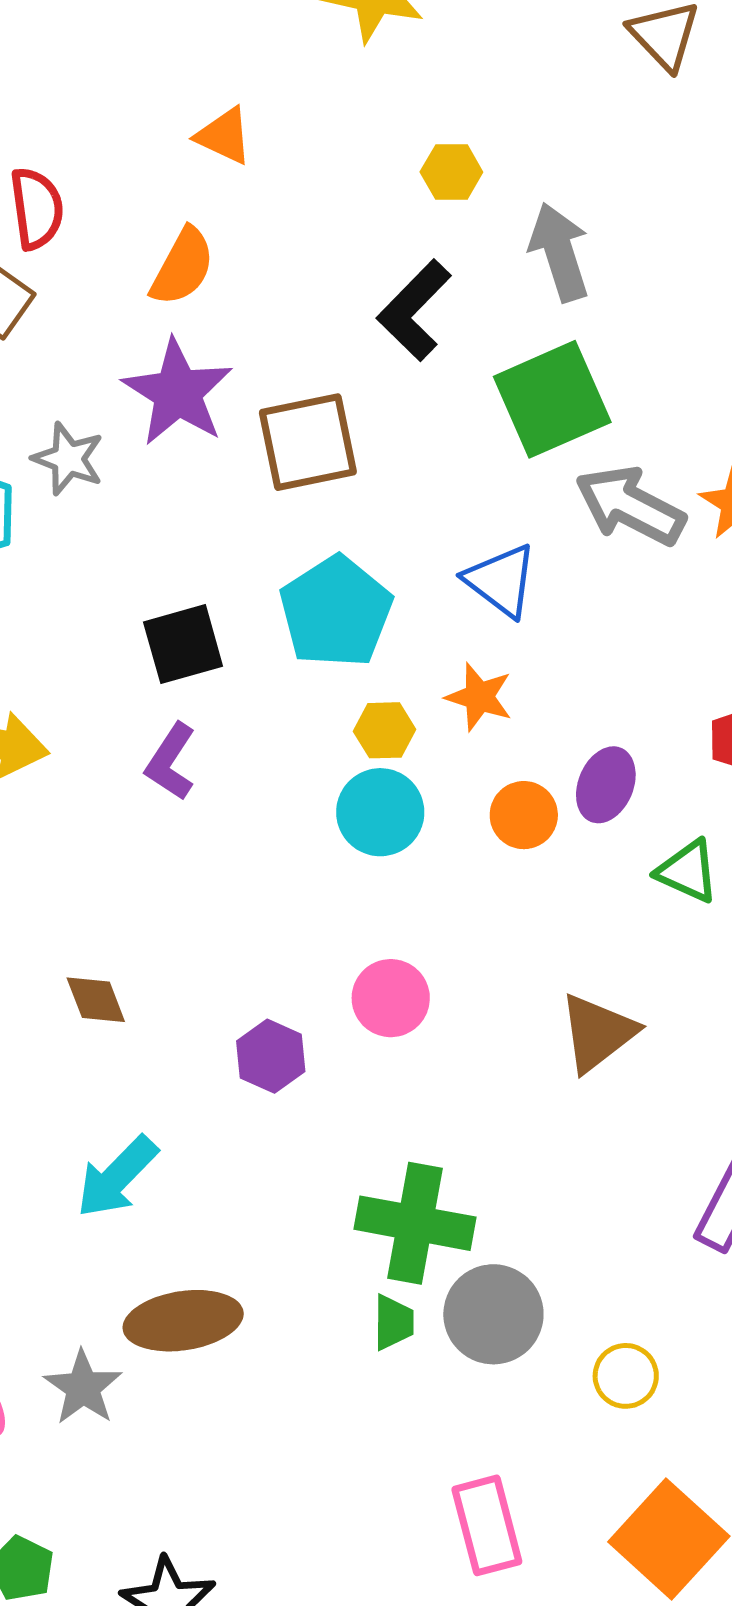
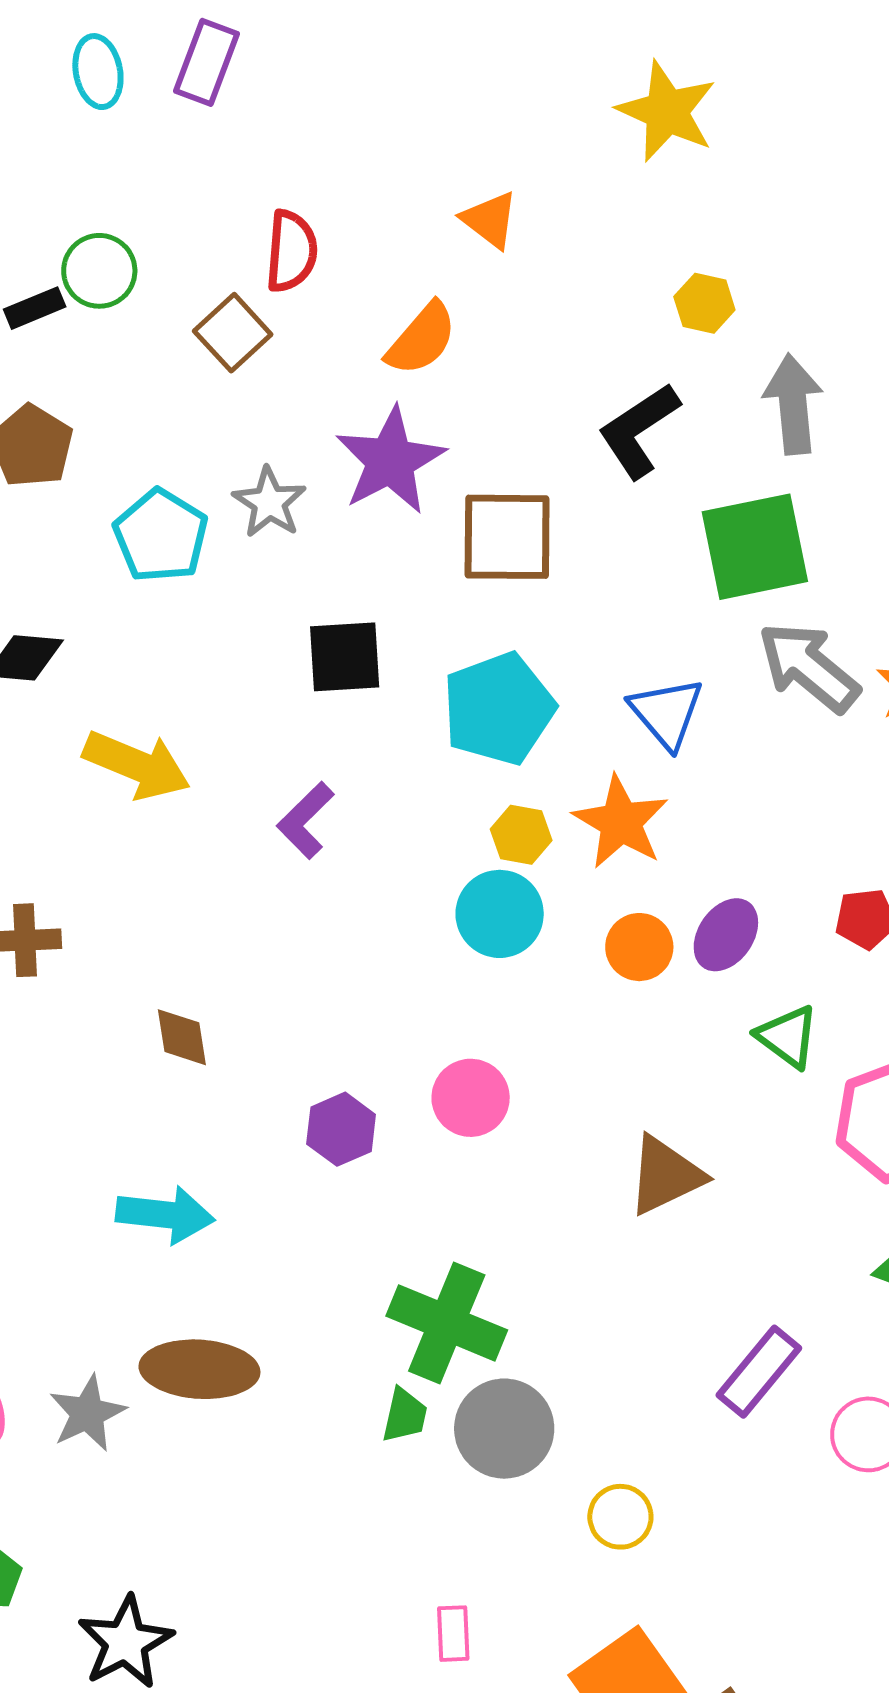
black square: (183, 644) -> (345, 657), moved
orange star: (479, 697) -> (621, 822), size x1.4
cyan arrow: (117, 1177) -> (165, 1215), turned -140
pink rectangle: (487, 1525) -> (453, 1634), size x0.6

